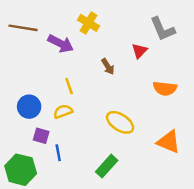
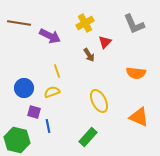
yellow cross: (89, 23) -> (85, 23), moved, turned 30
red triangle: (139, 51) -> (105, 42), moved
yellow ellipse: (120, 122) -> (99, 101), turned 30

